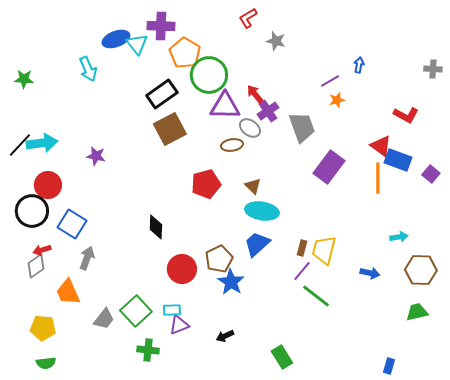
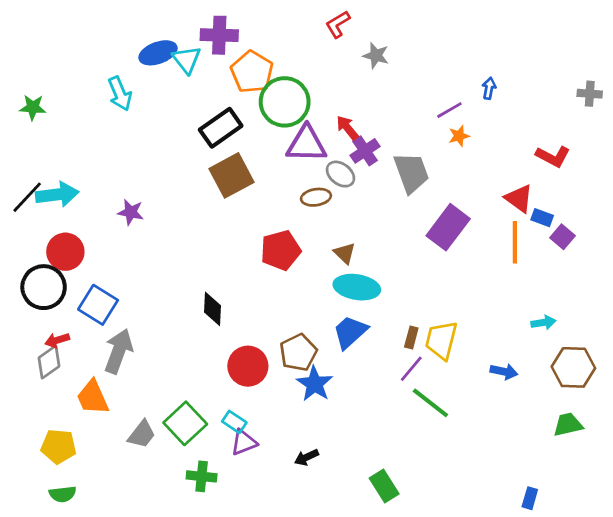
blue rectangle: (398, 160) -> (542, 218), size x0.6
purple square: (431, 174) -> (563, 237), moved
gray arrow: (87, 258) -> (118, 351), size x1.4
cyan rectangle: (172, 310) -> (234, 422), turned 36

